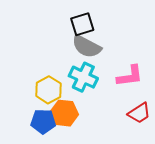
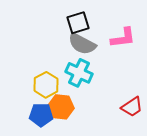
pink L-shape: (130, 76) -> (123, 38), moved

